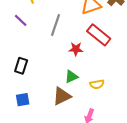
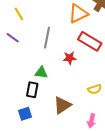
black rectangle: (21, 66) -> (32, 90), moved
green triangle: (71, 77) -> (41, 73), moved, turned 40

